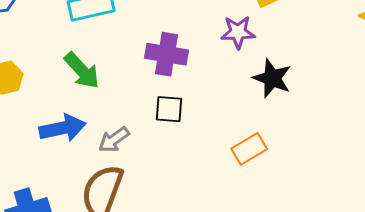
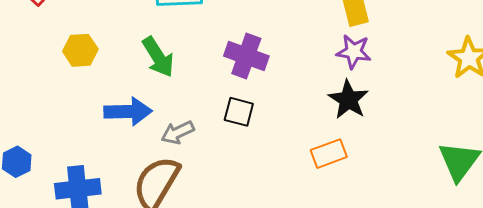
purple star: (238, 32) -> (354, 52), moved
orange rectangle: (249, 149) -> (329, 154), moved

